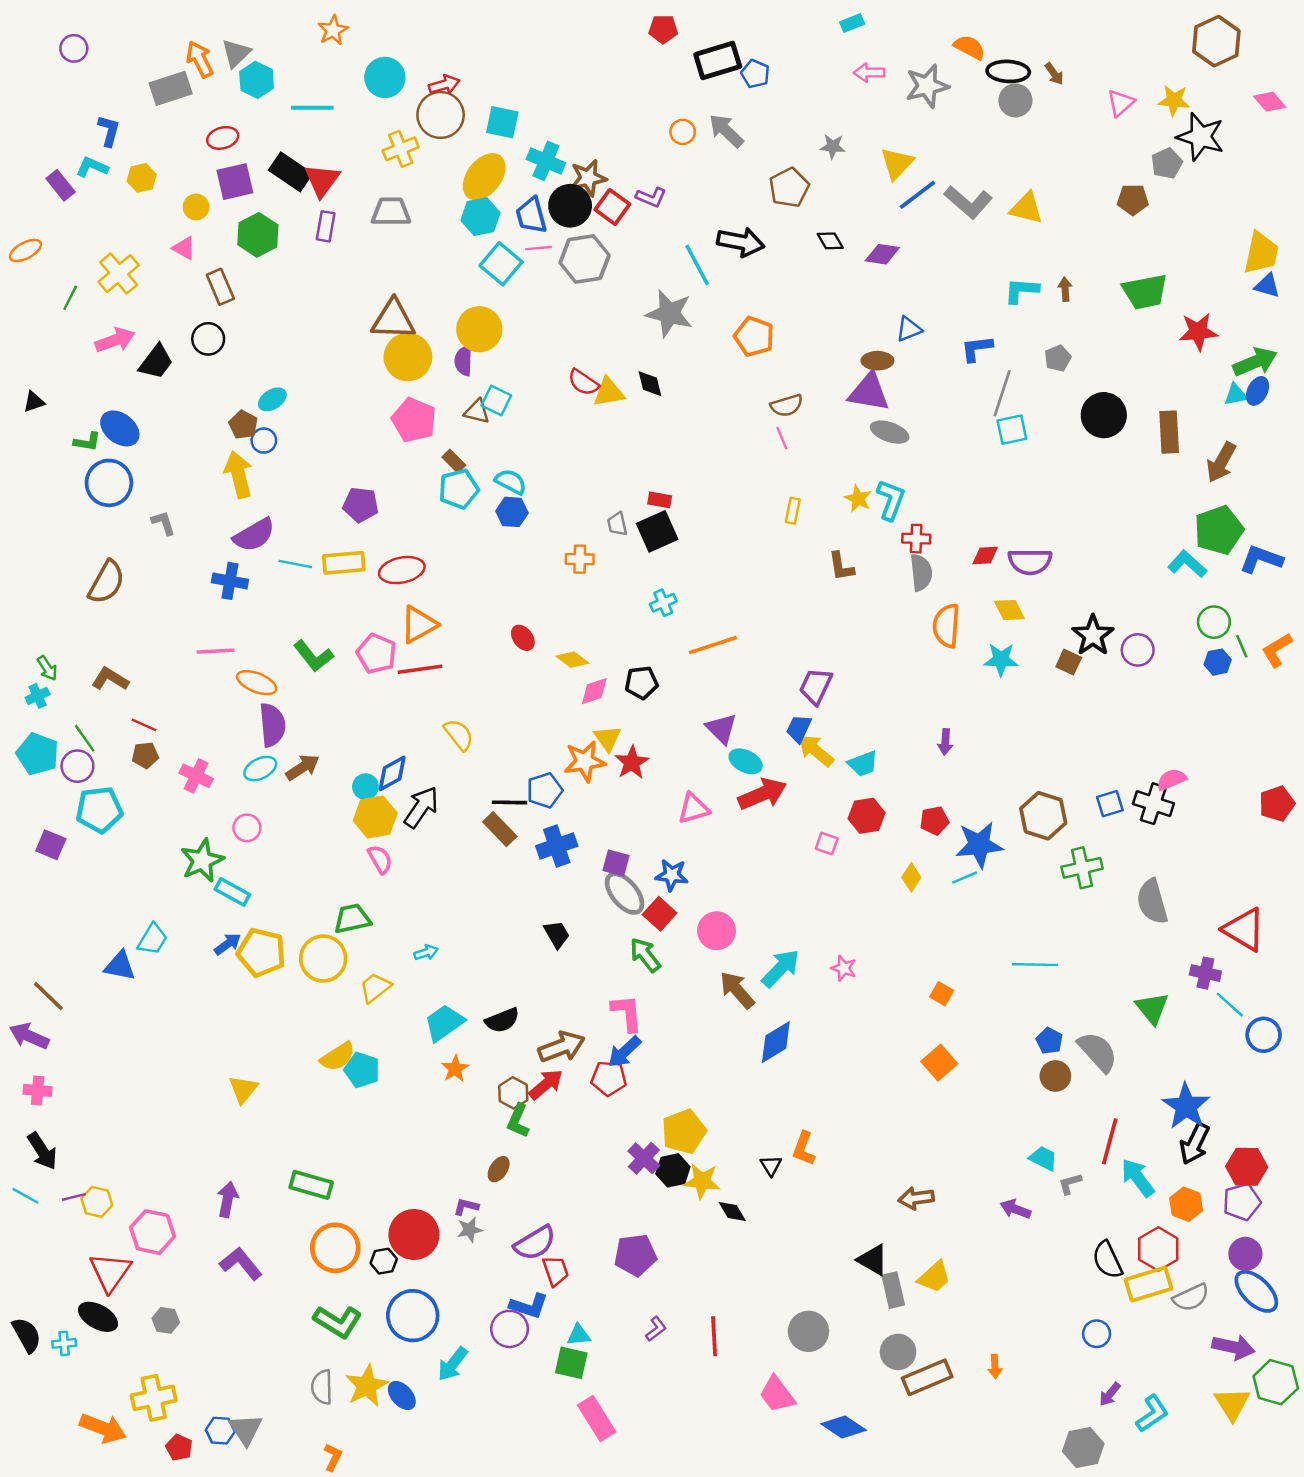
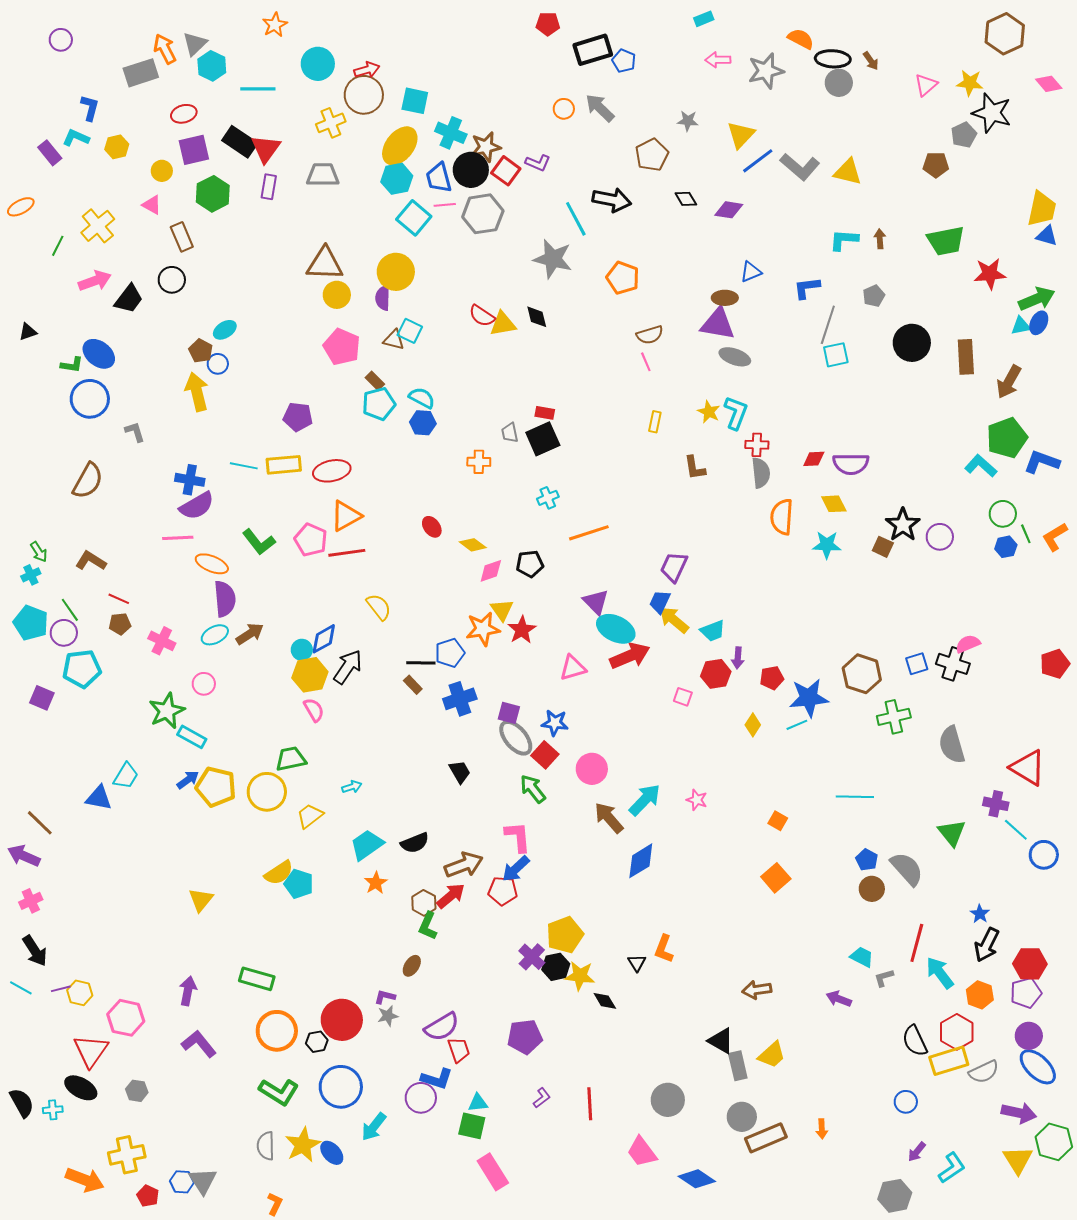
yellow circle: (408, 357) -> (337, 295), size x0.7
purple semicircle: (254, 535) -> (197, 506), moved
purple arrow: (945, 742) -> (738, 658), moved
cyan ellipse: (746, 761) -> (616, 629), size x1.4
brown rectangle: (500, 829) -> (413, 685), size x0.7
pink cross: (38, 1090) -> (31, 901), turned -30
blue star: (1186, 1106) -> (980, 914), size x0.5

